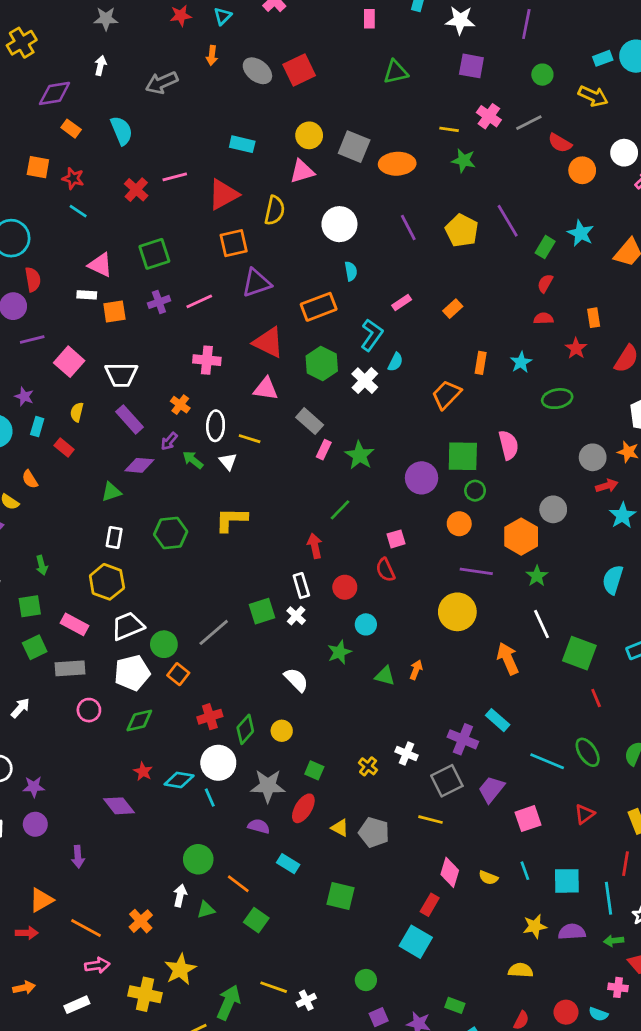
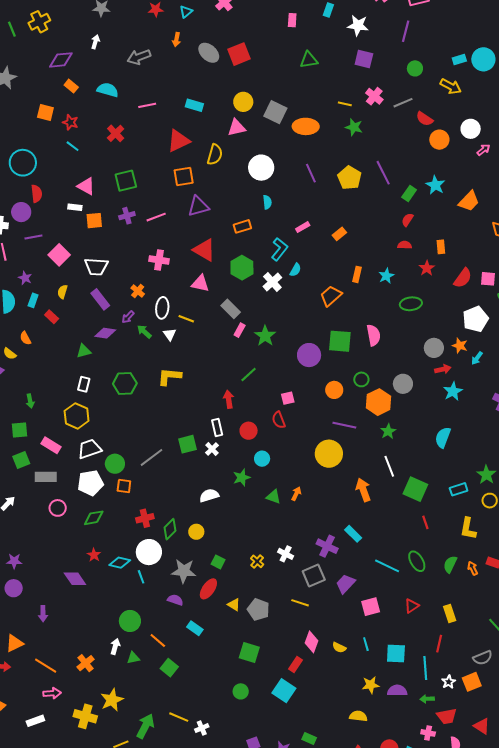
cyan semicircle: (122, 131) -> (108, 90), turned -55
pink line: (175, 177) -> (147, 105), moved
orange rectangle: (319, 307) -> (242, 226), size x0.7
green circle: (475, 491) -> (361, 379), moved
orange square: (178, 674) -> (124, 486), turned -35
white semicircle: (296, 680) -> (209, 495), turned -66
green square: (340, 896) -> (249, 653), moved
green circle: (366, 980) -> (241, 691), moved

